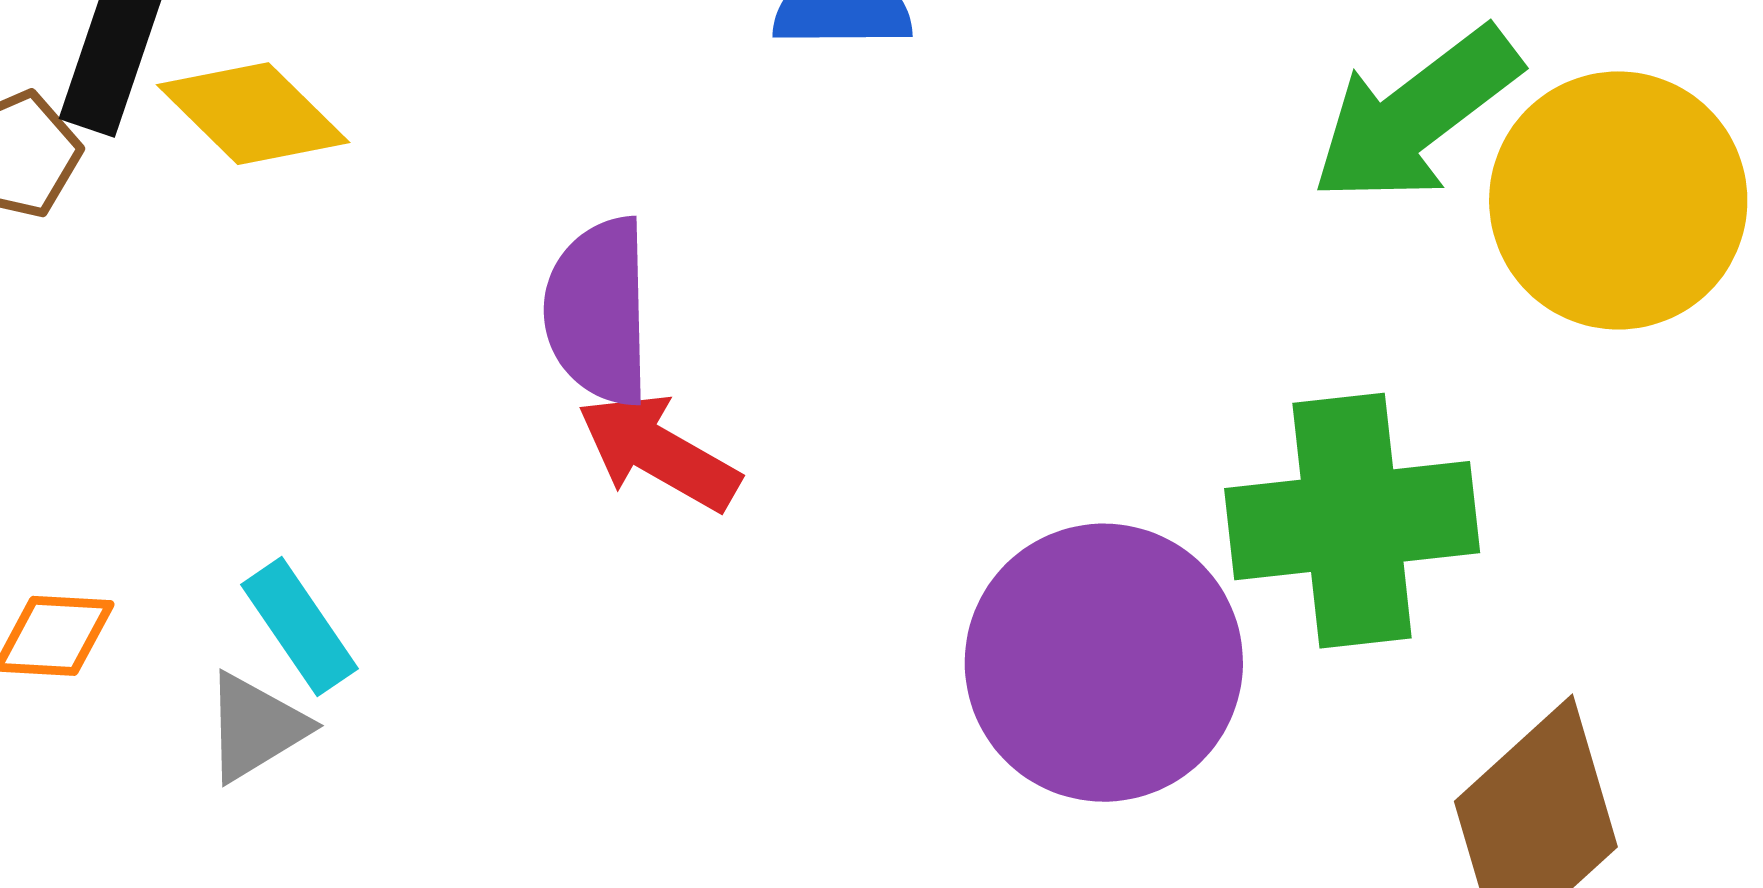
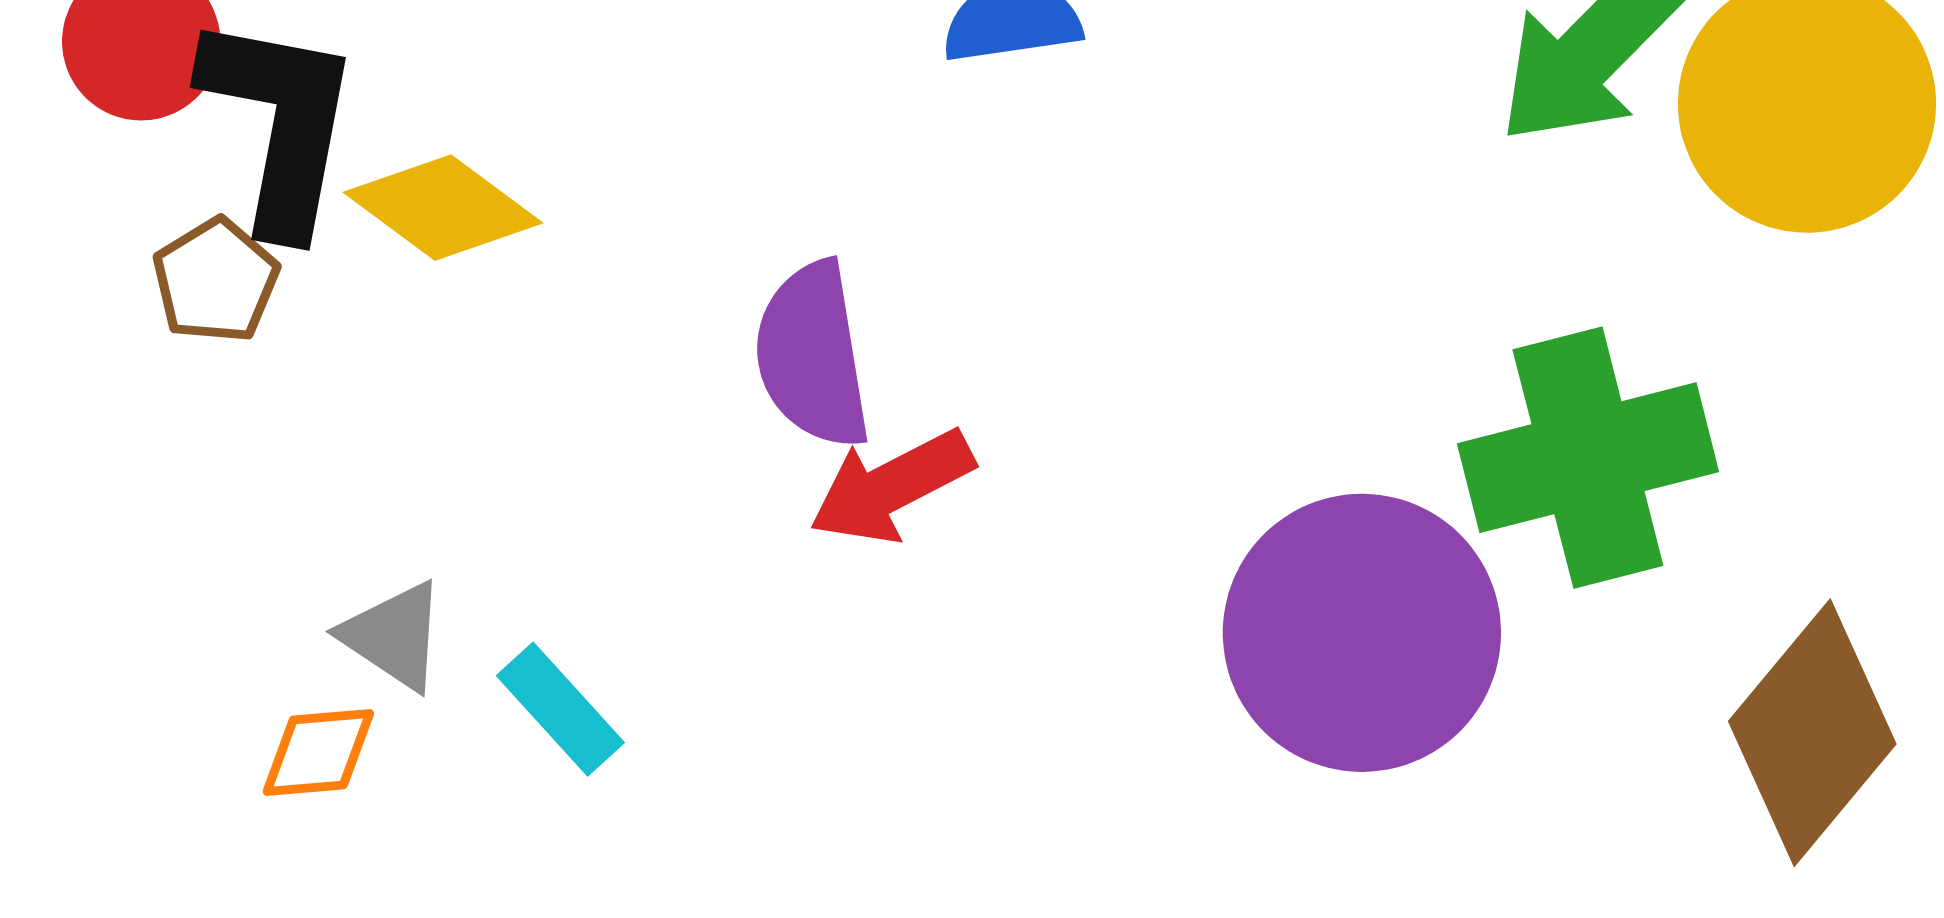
red arrow: (658, 452) -> (891, 486), turned -49
gray triangle: (255, 727) -> (394, 636), moved, turned -47

